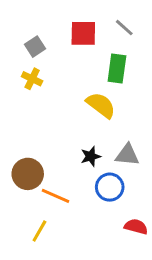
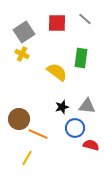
gray square: (35, 47) -> (24, 32), size x1.5
green rectangle: (117, 69) -> (81, 58), moved
yellow semicircle: (101, 105) -> (57, 72), moved
red semicircle: (136, 227) -> (91, 145), moved

